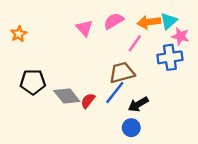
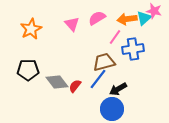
orange star: (19, 34) -> (31, 29), moved, size x1.5
pink star: (180, 36) -> (154, 11), moved
blue cross: (170, 57) -> (133, 49), moved
blue circle: (131, 128) -> (112, 109), size x1.5

